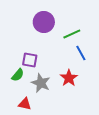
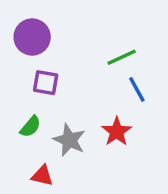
purple circle: (44, 22) -> (32, 37), moved
purple square: (30, 60) -> (46, 83), moved

